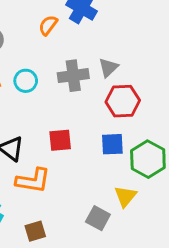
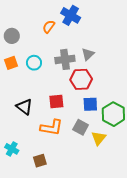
red hexagon: (123, 101) -> (81, 79), moved
orange L-shape: (33, 181) -> (52, 128), moved
gray square: (98, 218) -> (81, 127), moved

